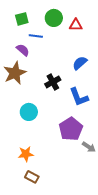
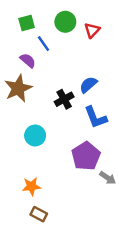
red triangle: (76, 25) -> (92, 30), turned -48
blue line: (36, 36) -> (44, 44), turned 48
blue semicircle: (80, 63) -> (88, 85), moved

